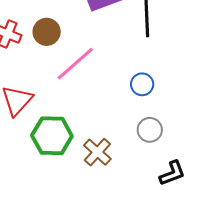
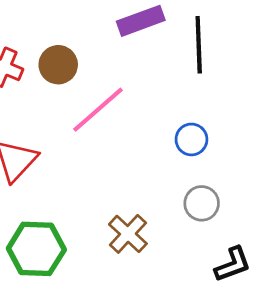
green hexagon: (52, 136) -> (36, 249), moved

